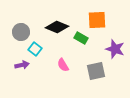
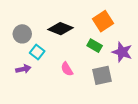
orange square: (97, 20) -> (103, 21), turned -30
green rectangle: (81, 38) -> (95, 46), moved

